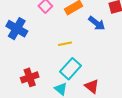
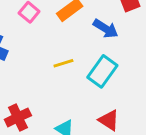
cyan rectangle: (70, 69) -> (102, 71), moved

